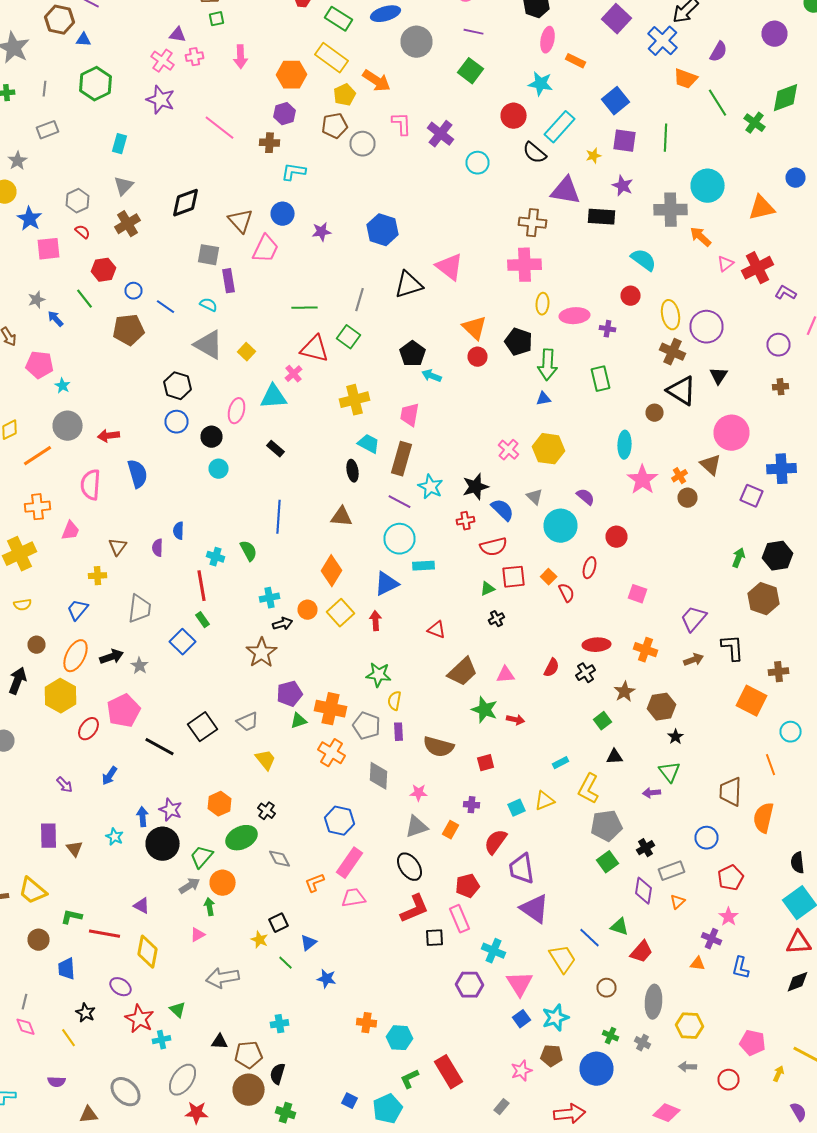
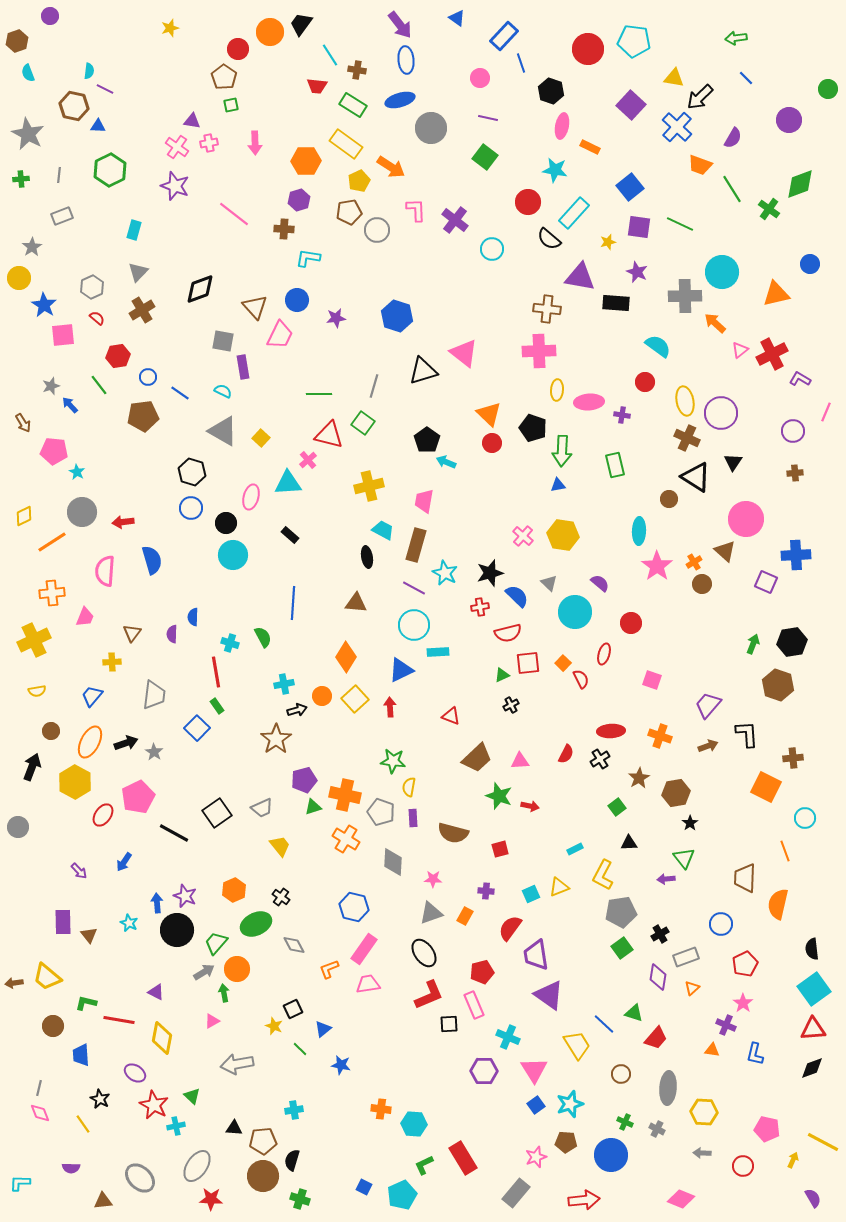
green line: (666, 138) -> (680, 224), turned -68
cyan circle: (218, 469) -> (233, 555), size x1.5
gray rectangle: (502, 1107) -> (516, 1193), size x1.8

